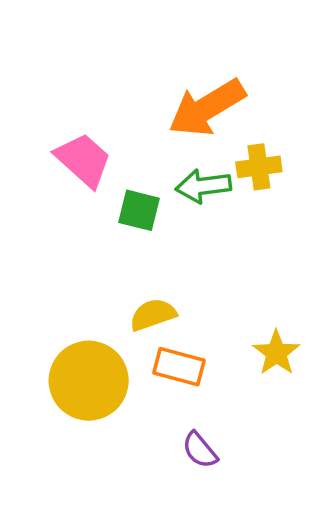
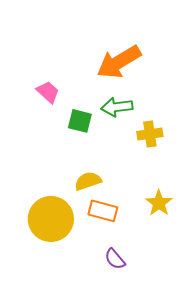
pink trapezoid: (83, 160) -> (48, 92), size x0.7
yellow cross: (259, 167) -> (150, 134), moved

